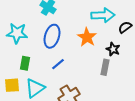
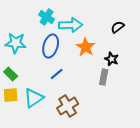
cyan arrow: (103, 15) -> (71, 25), moved
black semicircle: (125, 27) -> (118, 27), moved
green rectangle: (25, 63) -> (11, 74), moved, turned -56

